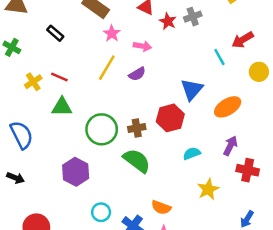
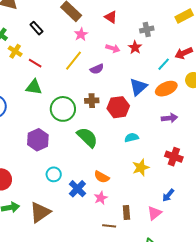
red star: (168, 21) -> (135, 47), moved
pink arrow: (142, 46) -> (113, 48), moved
cyan line: (219, 57) -> (164, 64), turned 64
yellow cross: (33, 82) -> (15, 51), moved, turned -32
orange ellipse: (228, 107) -> (166, 89), moved
brown cross: (137, 128) -> (92, 101), moved
purple arrow: (230, 146) -> (170, 118), moved, turned 49

